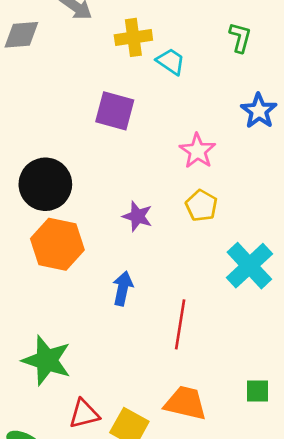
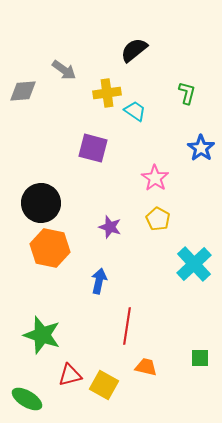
red line: (180, 324) -> (127, 326), moved
orange trapezoid: (185, 403) -> (146, 367), size x0.7

